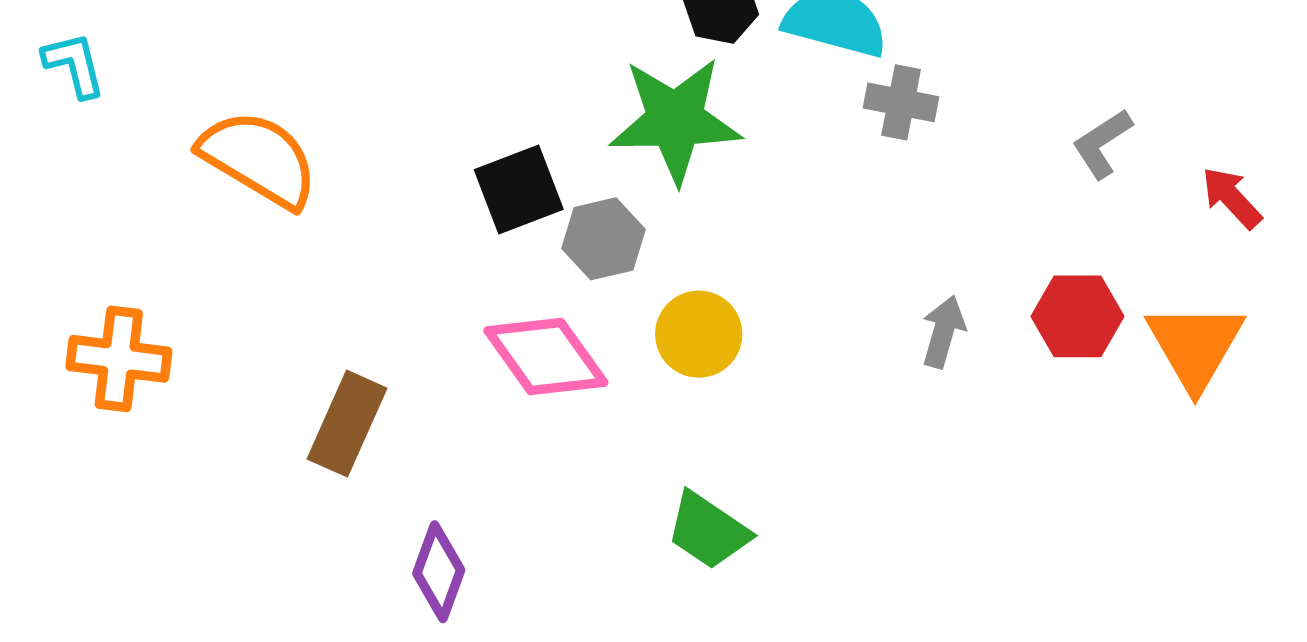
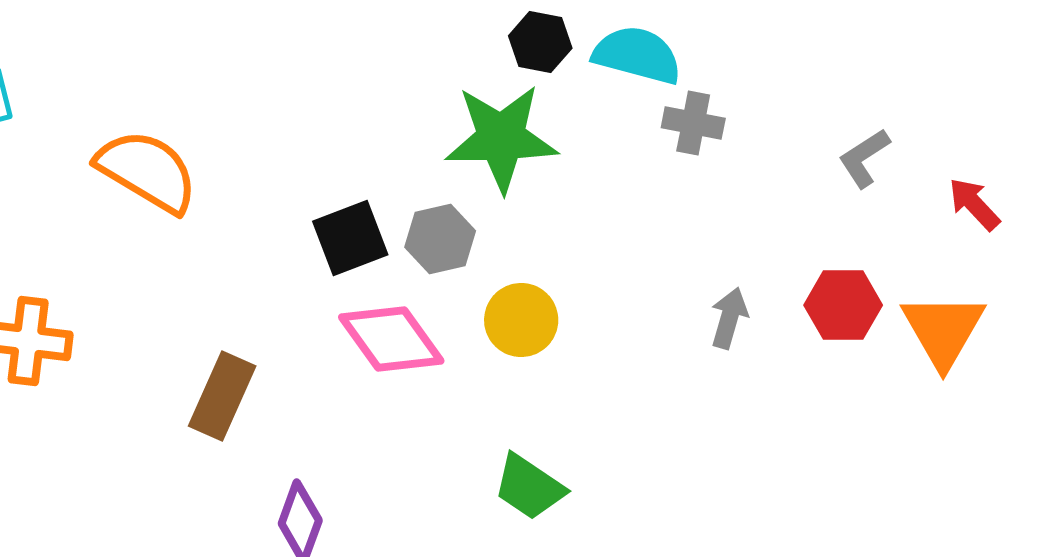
black square: (519, 189) -> (350, 238), moved

